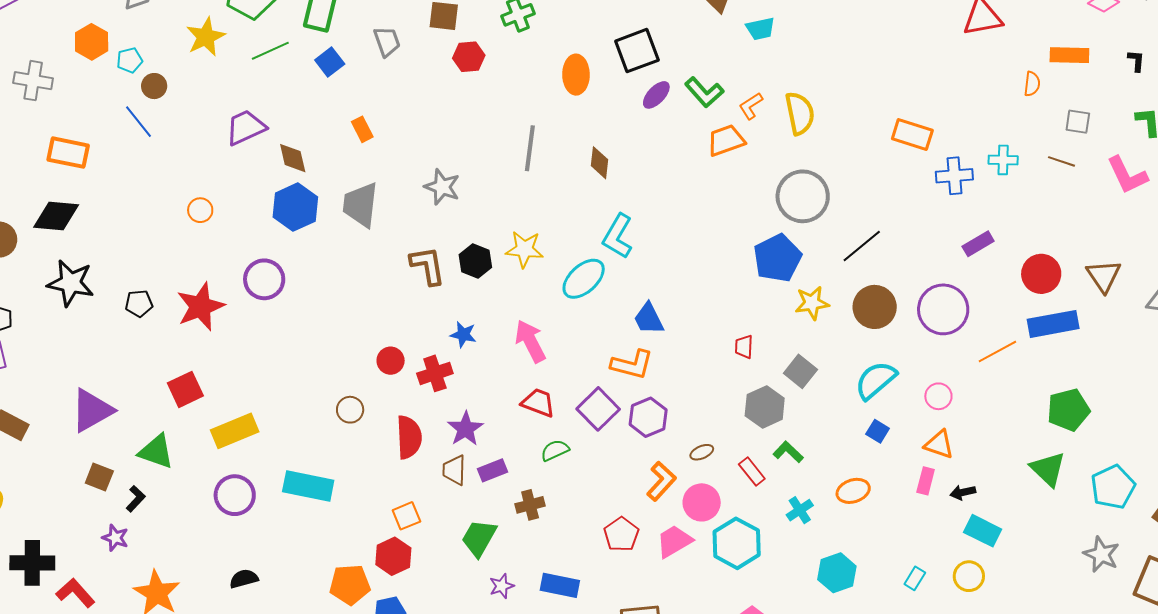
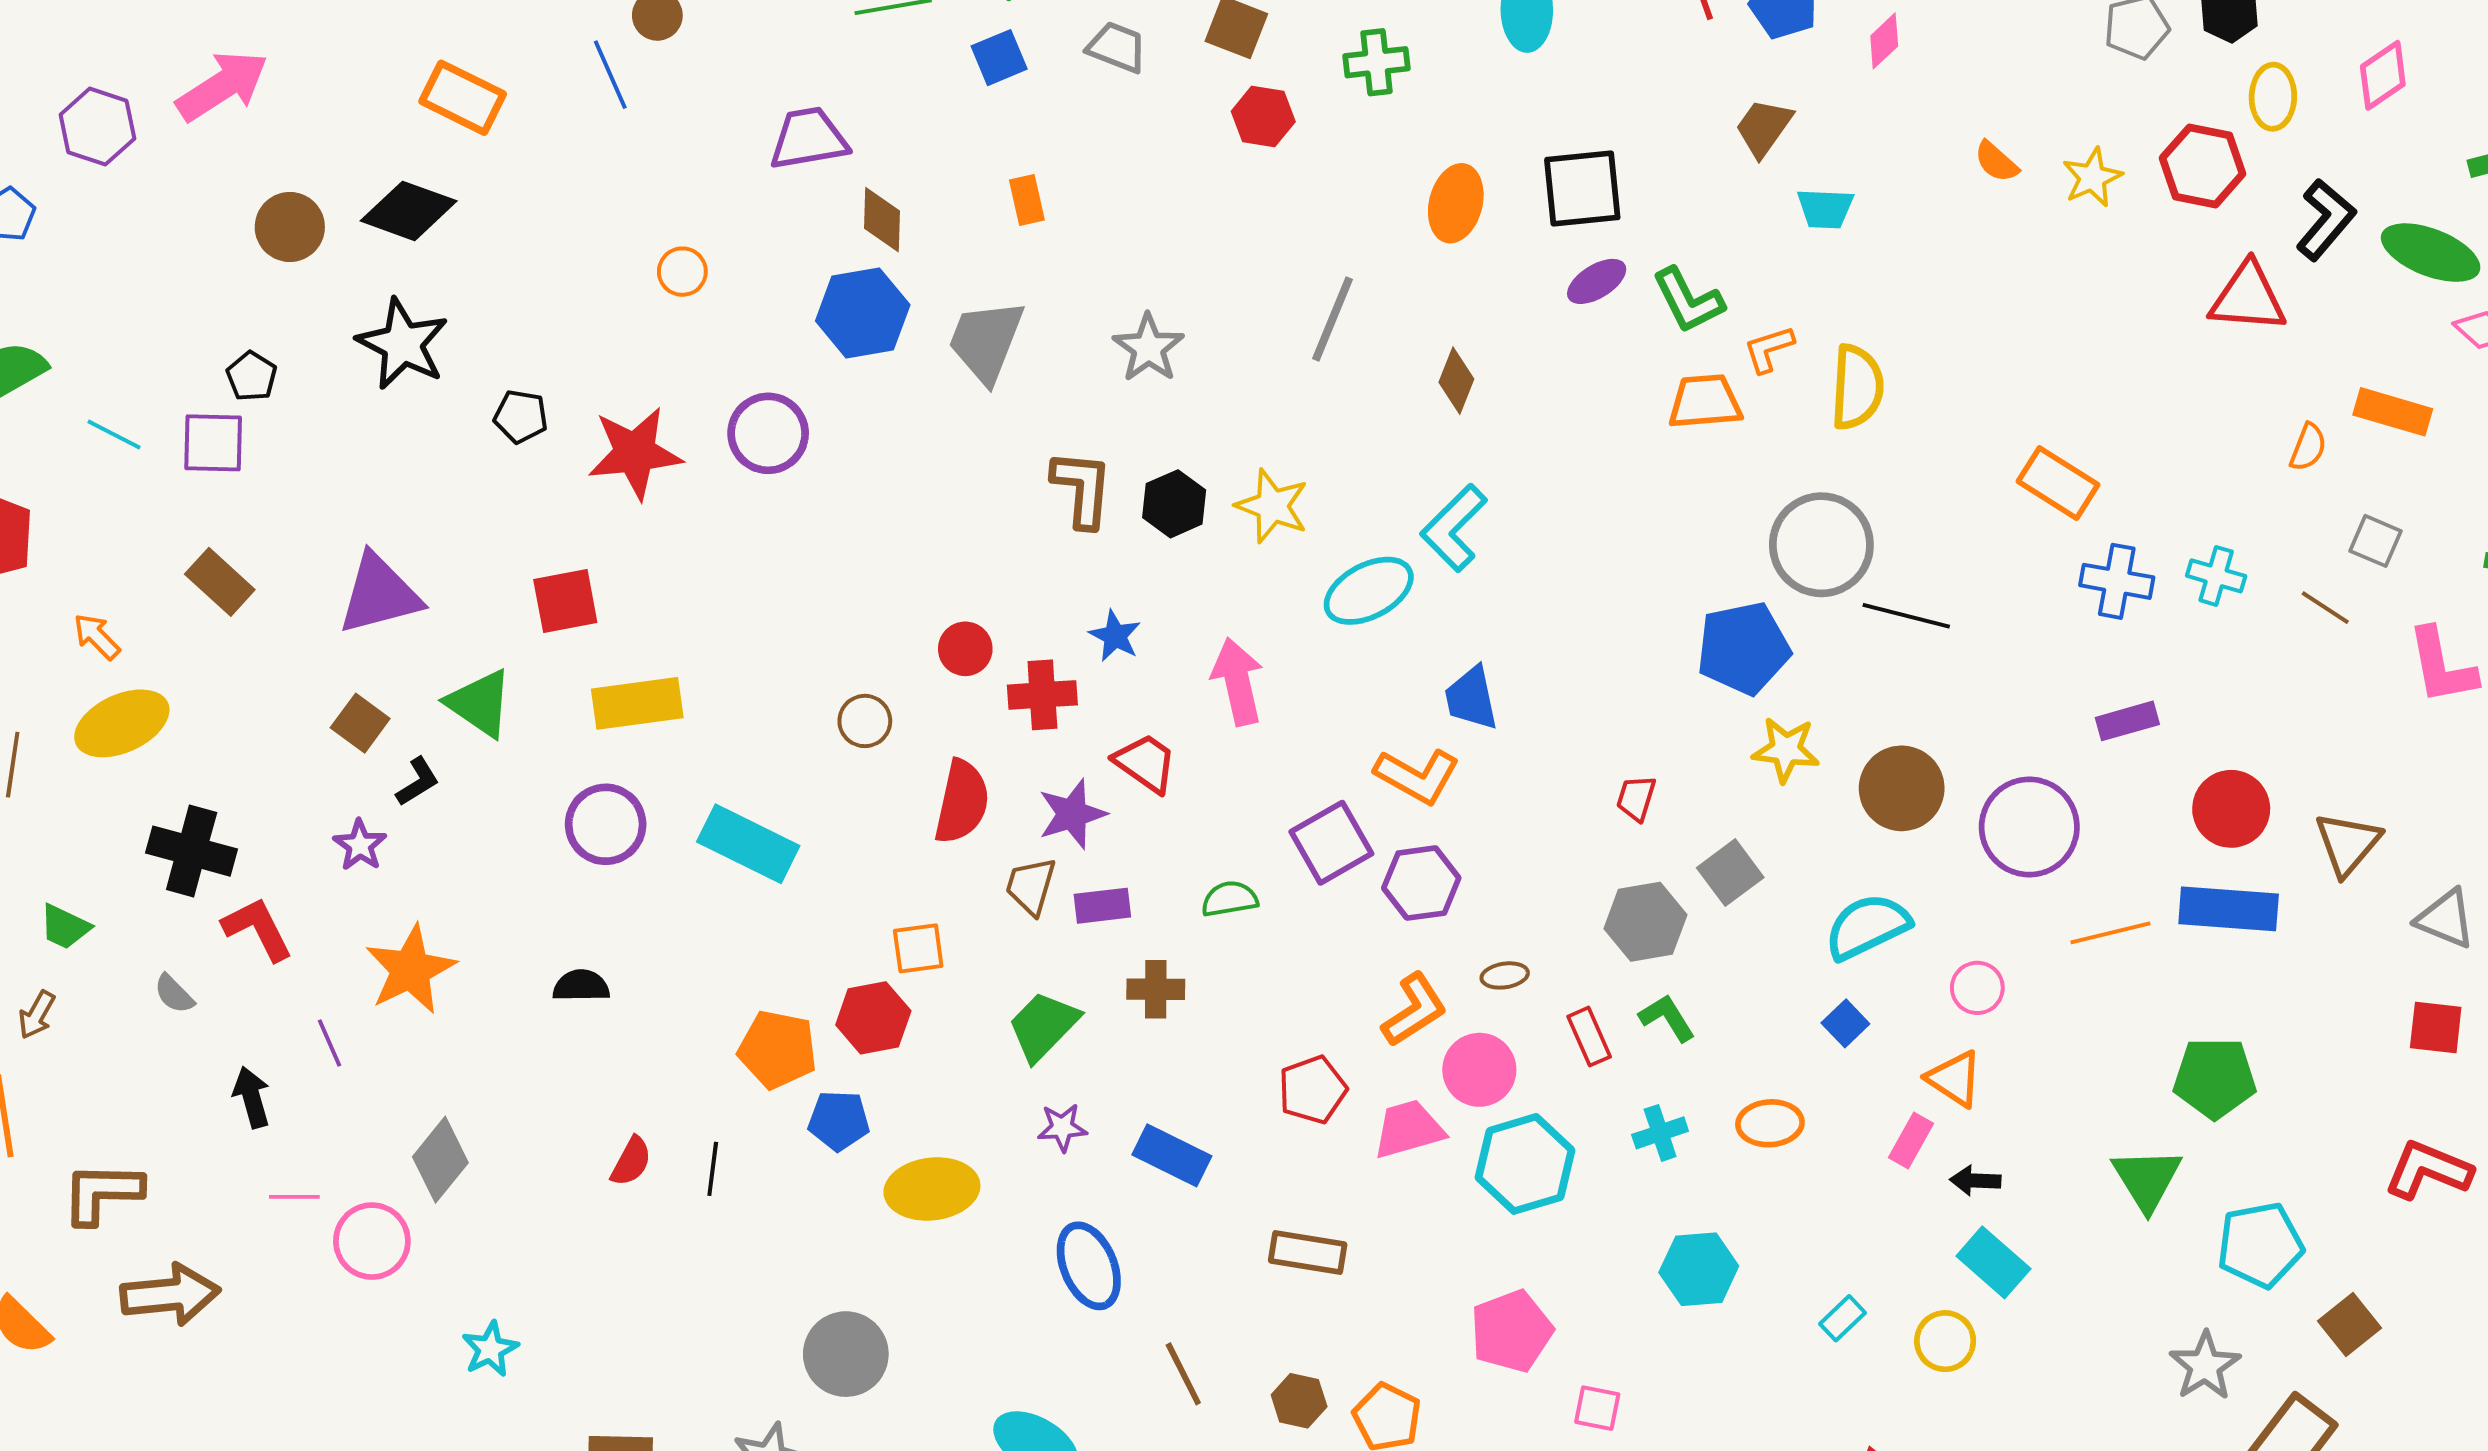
gray trapezoid: (387, 41) -> (1117, 47), turned -64
black line: (862, 246) -> (1906, 616), moved, turned 39
red trapezoid: (538, 403) -> (1145, 763), moved

